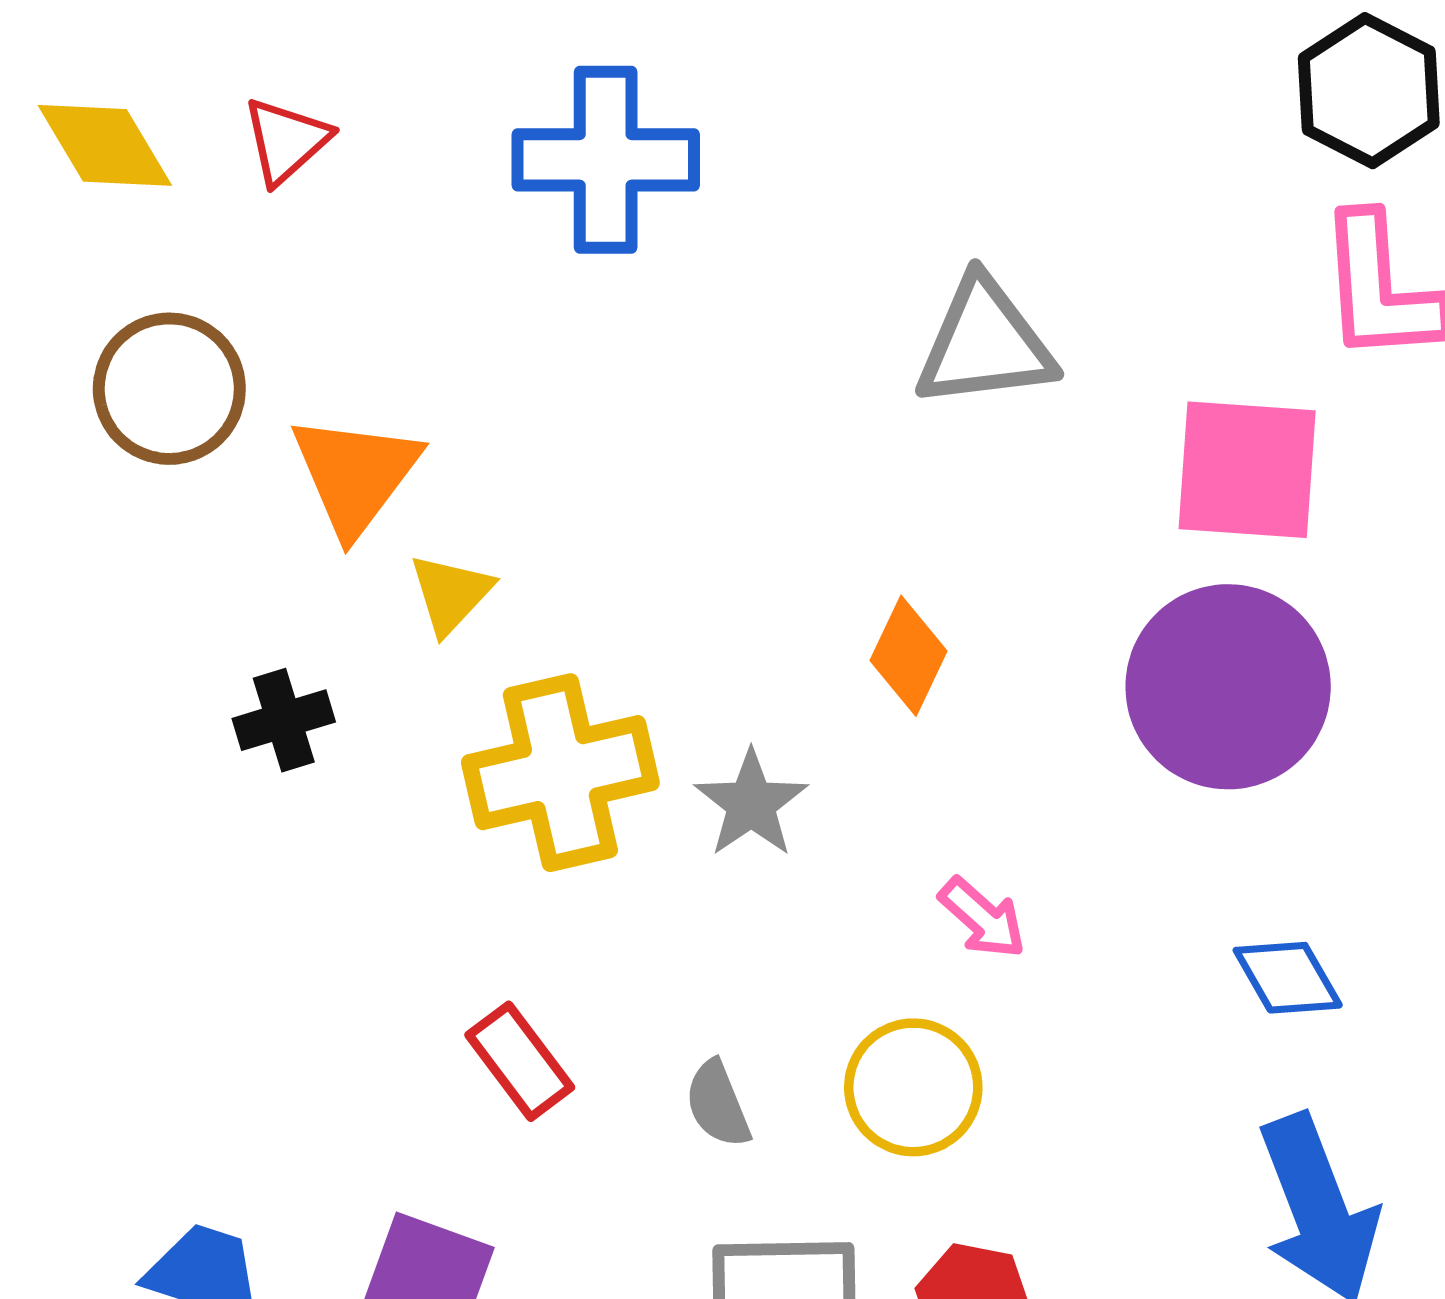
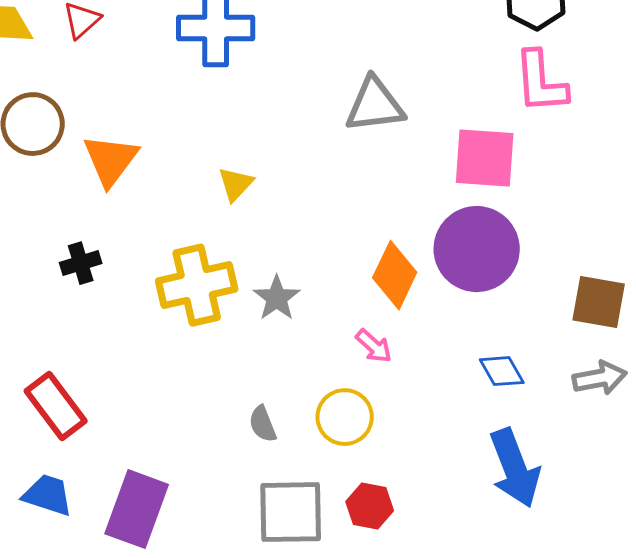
yellow triangle: (451, 594) -> (236, 184), moved
orange diamond: (909, 656) -> (395, 275), moved, size x1.4
red rectangle: (520, 1061) -> (56, 406), moved, size x1.4

